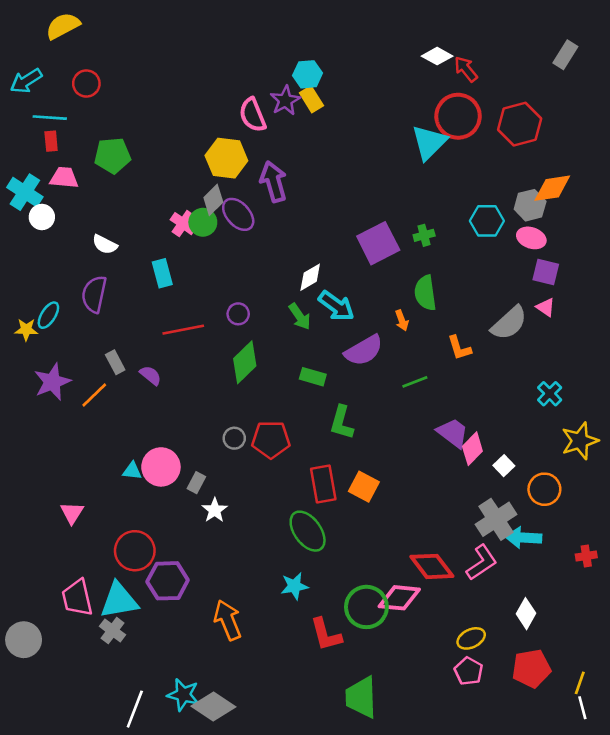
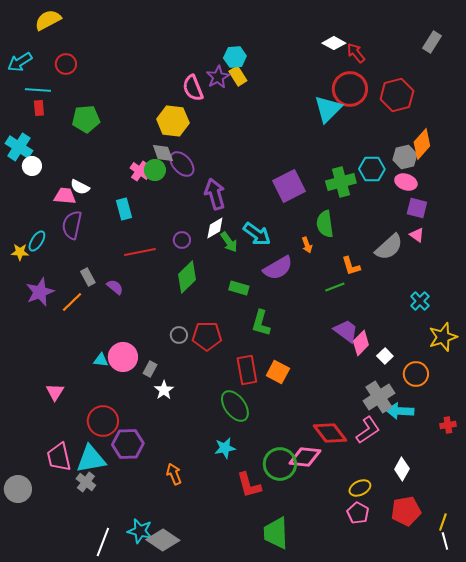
pink trapezoid: (64, 178) -> (65, 196), moved
purple arrow: (274, 182) -> (215, 194), moved
orange diamond: (552, 188) -> (422, 144), turned -40
gray diamond: (213, 200) -> (163, 153), turned -65
green cross: (424, 235) -> (341, 182), moved, size x1.8
white diamond: (310, 277) -> (215, 228), moved
green line: (415, 382) -> (335, 287), moved
orange arrow: (228, 620) -> (174, 474), size x0.7

